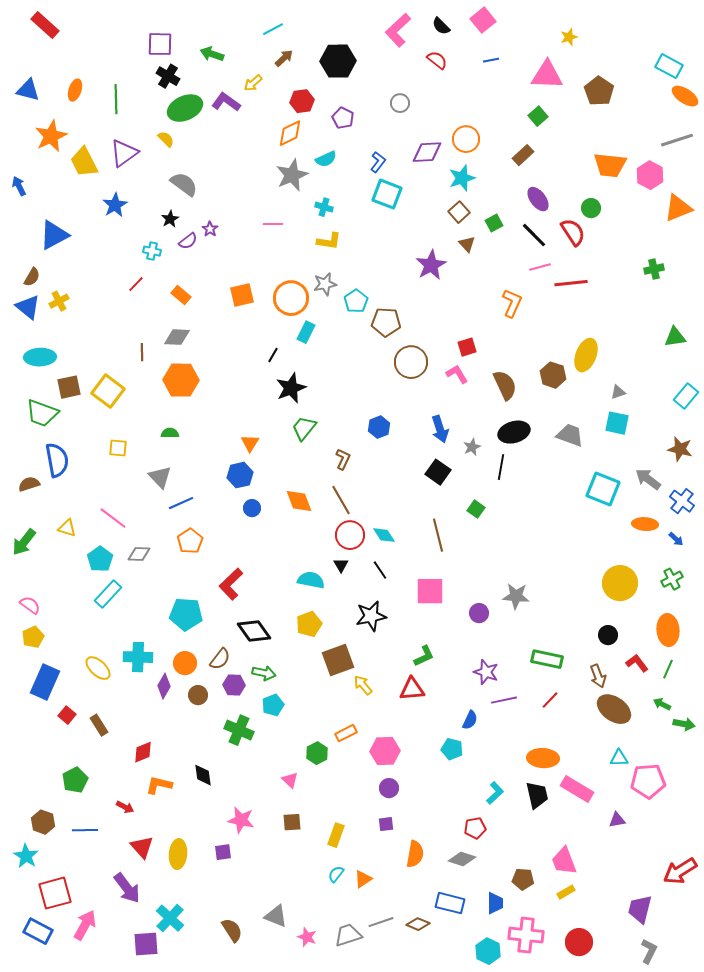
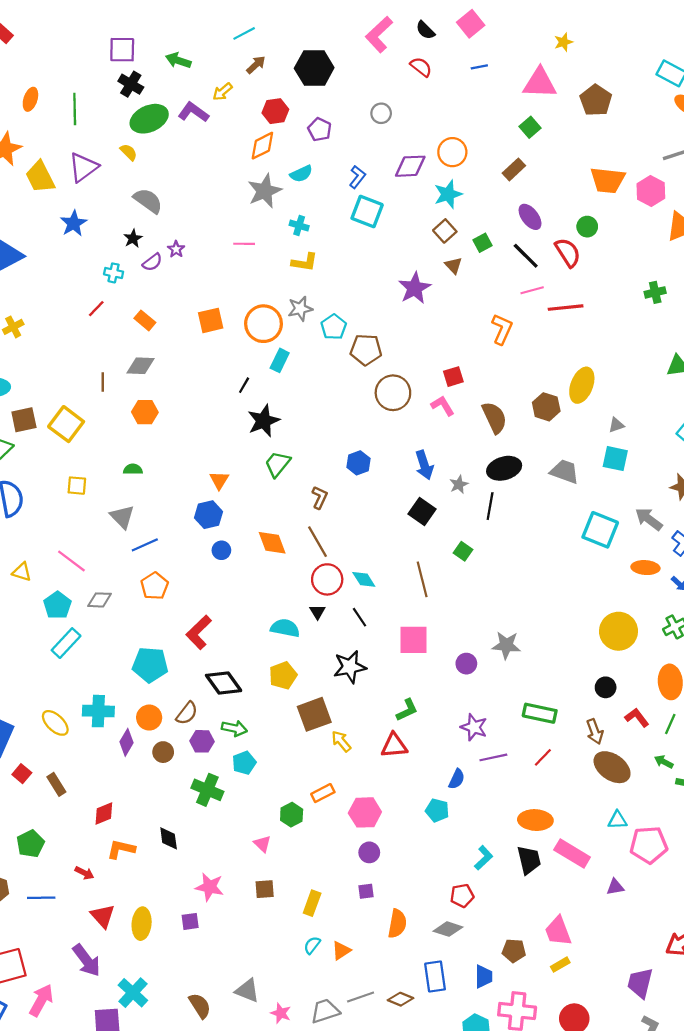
orange hexagon: (181, 380) -> (145, 412), size x0.7
blue rectangle: (450, 903) -> (435, 976), turned 68

